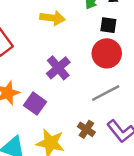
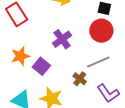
brown cross: (86, 129) -> (80, 79), moved

